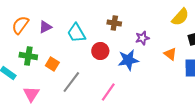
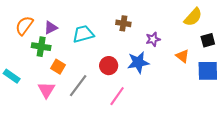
cyan trapezoid: (76, 33) -> (83, 34), turned 105
red circle: (100, 51) -> (109, 66), moved
green cross: (28, 56) -> (41, 47), moved
pink triangle: (31, 94) -> (46, 90), moved

